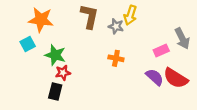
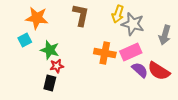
gray star: (116, 26) -> (133, 24), moved, size x1.6
gray arrow: (182, 38) -> (165, 35), turned 42
pink rectangle: (161, 51) -> (131, 52), moved, size x1.5
orange cross: (116, 58) -> (105, 53), size x1.5

